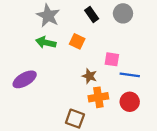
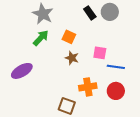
black rectangle: (92, 15) -> (90, 13), moved
green arrow: (46, 42) -> (41, 38), turned 120
brown star: (89, 76) -> (72, 58), moved

